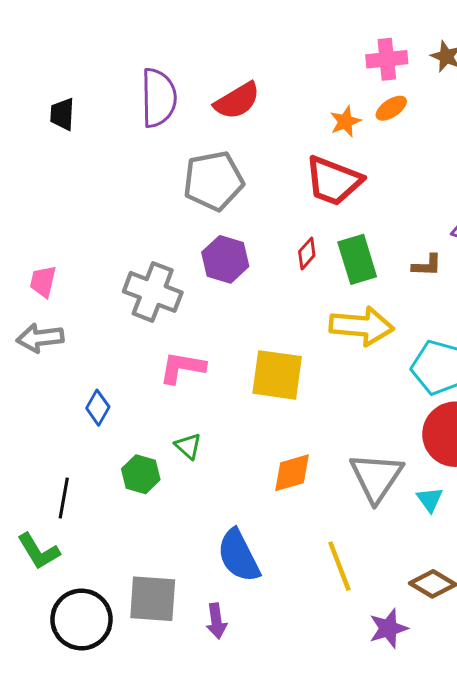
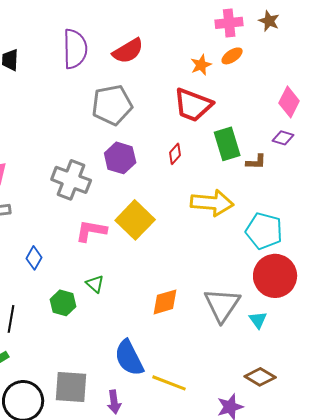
green rectangle: (357, 259) -> (227, 144), moved
yellow square: (277, 375) -> (135, 220), moved, turned 36
yellow line: (339, 566) -> (169, 383), moved, turned -48

